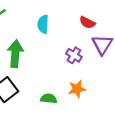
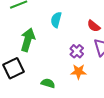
orange star: (77, 89) -> (79, 72), moved

